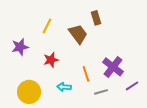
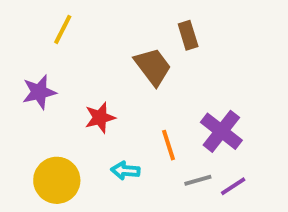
yellow line: (47, 26) -> (63, 29), moved
purple line: (132, 86) -> (233, 186), moved

